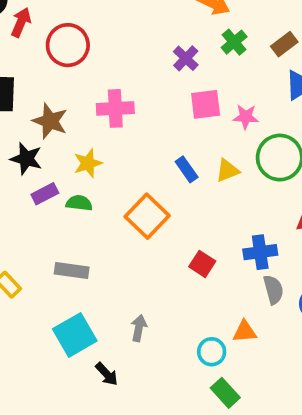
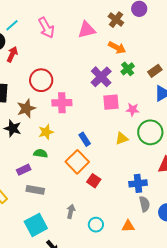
red circle: (68, 45) -> (41, 80), moved
purple cross: (186, 58) -> (101, 77), size x1.5
brown star: (50, 121) -> (26, 108), turned 30
blue rectangle: (187, 169) -> (85, 139), moved
purple rectangle: (45, 194) -> (24, 170), moved
red square: (202, 264) -> (94, 181), moved
gray arrow: (139, 328) -> (71, 211), moved
cyan circle: (212, 352) -> (96, 225), moved

